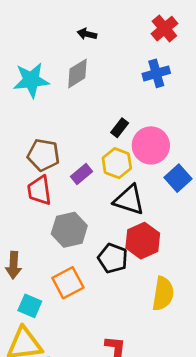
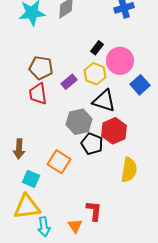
gray hexagon: (69, 230) -> (79, 122), moved
orange square: (68, 283) -> (59, 162), turned -30

